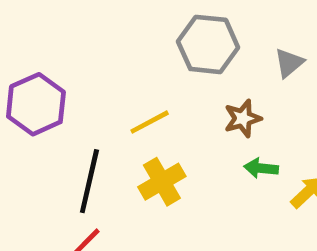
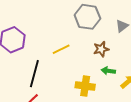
yellow cross: (162, 182) -> (85, 86), moved, turned 36

